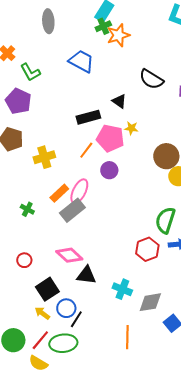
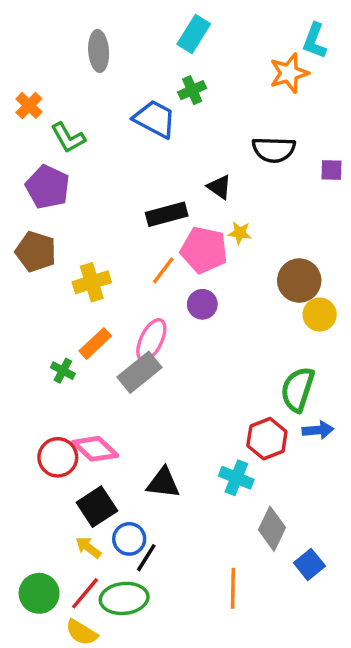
green cross: (103, 26) -> (192, 90), moved
orange star: (118, 35) -> (289, 73), moved
black semicircle: (151, 79) -> (274, 150), turned -30
orange rectangle: (59, 193) -> (95, 343), moved
pink diamond: (69, 255) -> (95, 449), moved
red circle: (24, 260) -> (58, 457), size x1.5
cyan cross: (122, 289) -> (236, 478), moved
gray diamond: (150, 302) -> (272, 529), turned -55

